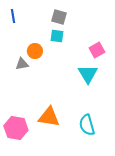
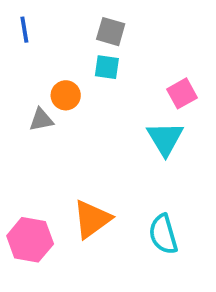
orange triangle: (49, 117) -> (92, 219), turned -45

